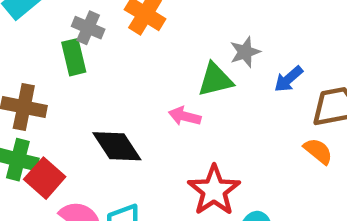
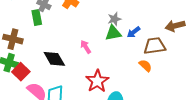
green triangle: (215, 80) -> (113, 33), moved
pink arrow: (185, 116) -> (86, 47), turned 40

